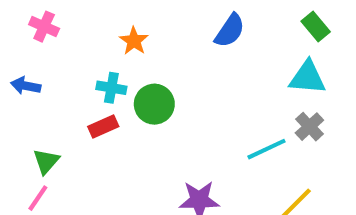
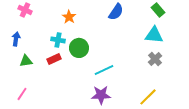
blue arrow: (26, 86) -> (16, 39), turned 88
cyan line: (267, 149) -> (104, 70), moved
green triangle: (46, 161) -> (26, 61), moved, turned 40

